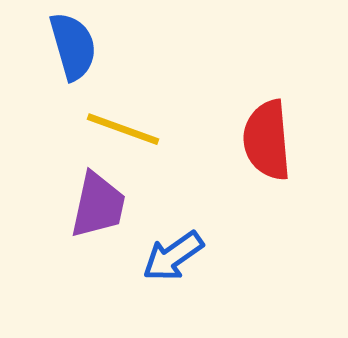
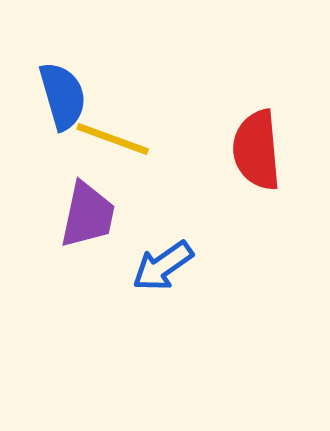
blue semicircle: (73, 46) -> (63, 96), moved

